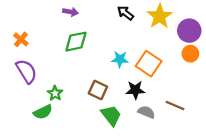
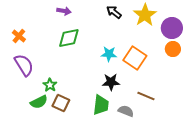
brown square: (98, 90) -> (61, 103), moved
black star: (135, 90) -> (111, 82), moved
brown line: (175, 105) -> (146, 96), moved
gray semicircle: (146, 112) -> (126, 111), moved
green trapezoid: (111, 115) -> (101, 105), turned 45

